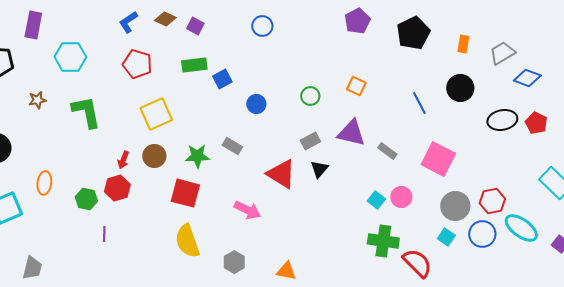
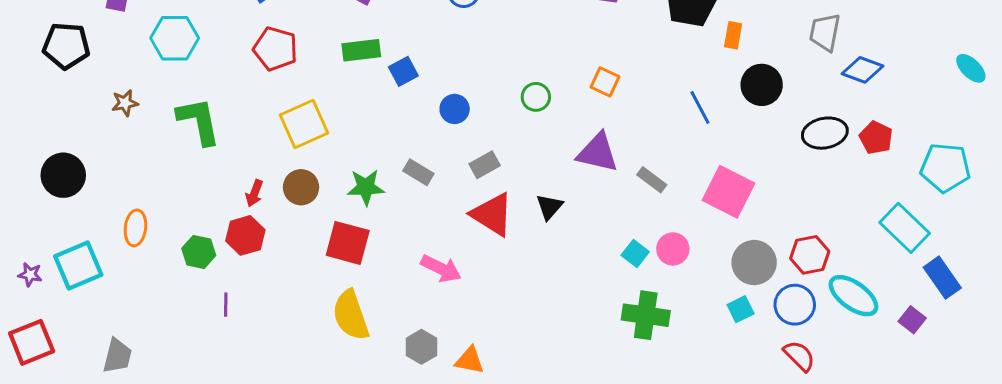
orange rectangle: (463, 44) -> (733, 35), moved
gray trapezoid: (502, 53) -> (825, 32), turned -48
gray rectangle: (310, 141) -> (485, 165), moved
cyan square: (446, 237) -> (741, 309), turned 30
red semicircle: (417, 263) -> (799, 356), moved, size x0.7
orange triangle: (286, 271) -> (470, 360), moved

